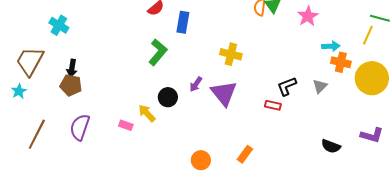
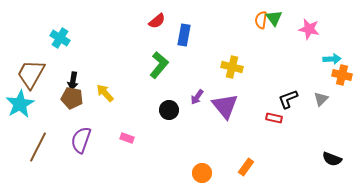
pink star: (308, 16) -> (309, 29), turned -30
cyan star: (19, 91) -> (20, 104), size x1.8
yellow arrow: (147, 113) -> (105, 93), moved

